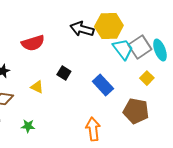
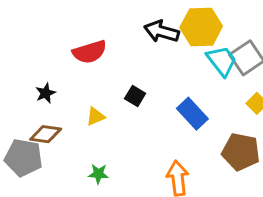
yellow triangle: (37, 87) -> (95, 117), turned -48
green star: (28, 126) -> (98, 174), moved

